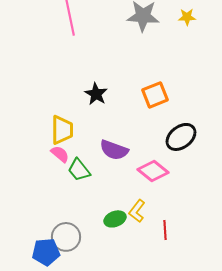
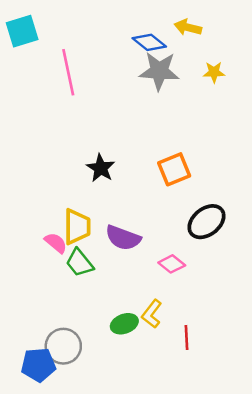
yellow trapezoid: (62, 130) -> (77, 227), moved
pink diamond: (153, 171) -> (172, 264), size x0.7

